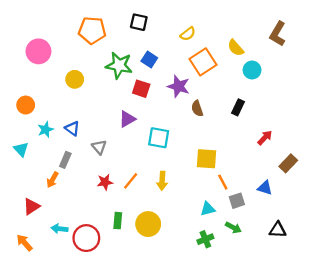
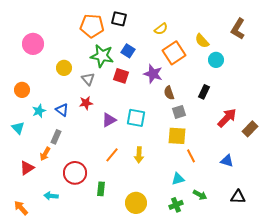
orange pentagon: (92, 30) -> (92, 26), moved
purple triangle: (127, 119) -> (109, 120), moved
red arrow: (265, 138) -> (227, 118), size x1.5
gray triangle: (99, 147) -> (88, 79), moved
brown rectangle: (288, 163) -> (250, 129), moved
red star: (105, 182) -> (86, 103), moved
gray square: (237, 201) -> (179, 112), moved
red triangle: (31, 207) -> (27, 168), moved
yellow circle: (148, 224) -> (136, 203), moved
red circle: (86, 238) -> (75, 173), moved

